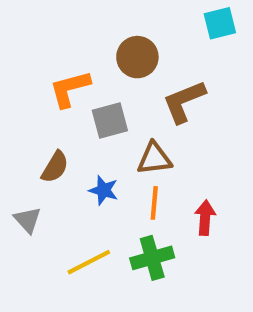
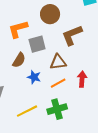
brown semicircle: (55, 167) -> (19, 60), moved
orange line: (154, 203) -> (58, 83), turned 56
red arrow: (205, 218) -> (82, 79), moved

